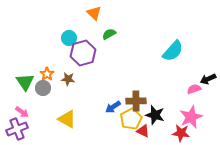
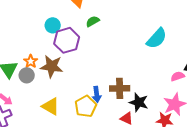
brown star: (68, 79) -> (52, 66), size x1.6
blue arrow: (113, 107) -> (97, 94), turned -63
yellow pentagon: (131, 119) -> (86, 106), moved

